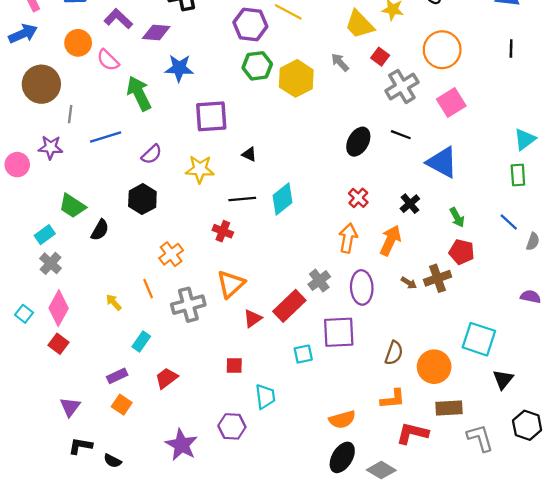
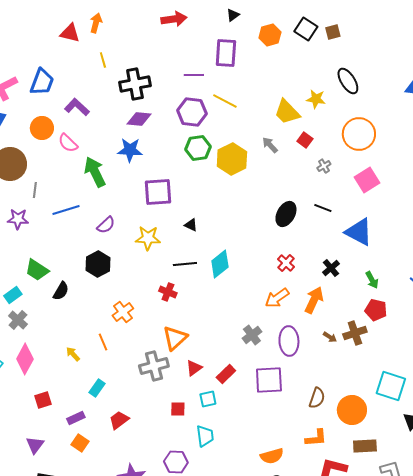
purple diamond: (156, 33) -> (139, 119), moved
gray cross: (402, 86) -> (324, 166), size x0.5
orange arrow: (348, 238) -> (277, 298), turned -135
gray cross: (188, 305) -> (154, 366), moved
red rectangle: (289, 306) -> (226, 374), moved, size x0.7
red square: (59, 344) -> (43, 400), moved, turned 36
cyan square: (303, 354) -> (208, 399), moved

